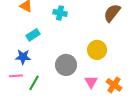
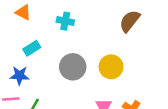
gray circle: (66, 65) -> (73, 67), moved

